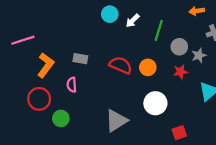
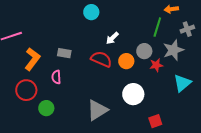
white arrow: (133, 21) -> (112, 38), moved
green line: (159, 30) -> (157, 27), moved
gray circle: (179, 47) -> (144, 51), moved
gray star: (199, 55) -> (173, 50), size x1.5

